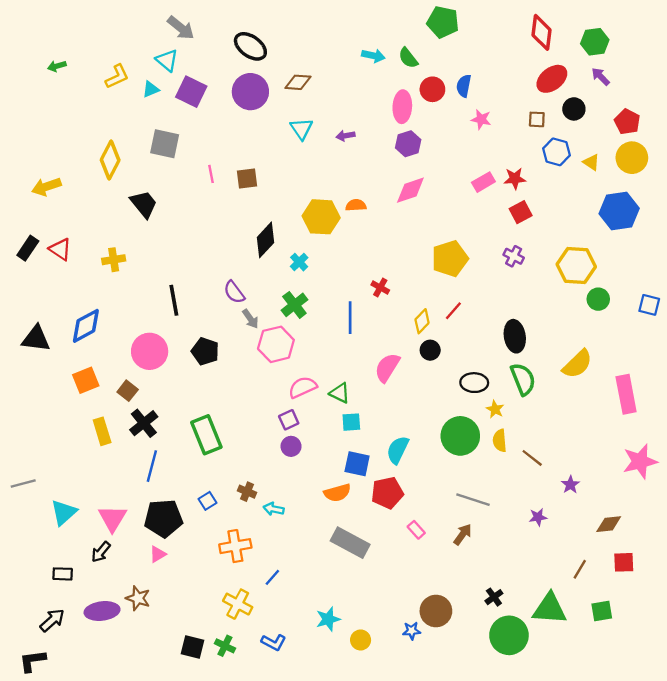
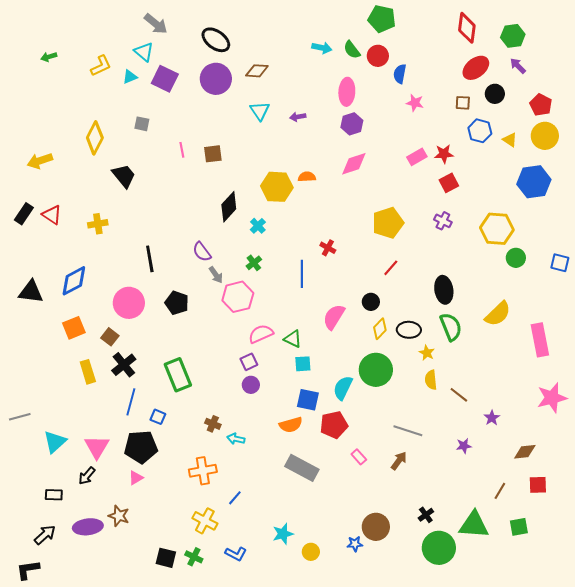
red circle: (432, 89) -> (378, 56), moved
gray square: (165, 144) -> (142, 124), size x0.6
green cross: (294, 305) -> (254, 263), size x0.7
yellow diamond: (422, 321) -> (380, 329), moved
green circle: (460, 436) -> (376, 370), moved
blue square: (208, 501) -> (158, 417), moved, turned -35

